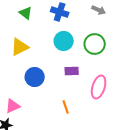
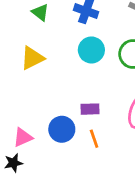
purple rectangle: (72, 71) -> (90, 109), moved
blue circle: (35, 77) -> (62, 129), moved

